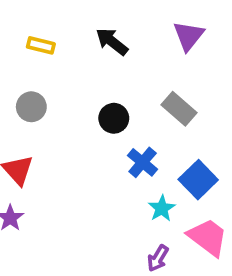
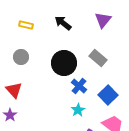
black circle: (114, 118) -> (64, 63), size x1.6
cyan star: (162, 208) -> (78, 110), moved

